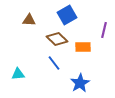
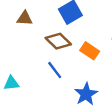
orange rectangle: (83, 47) -> (90, 51), turned 35

